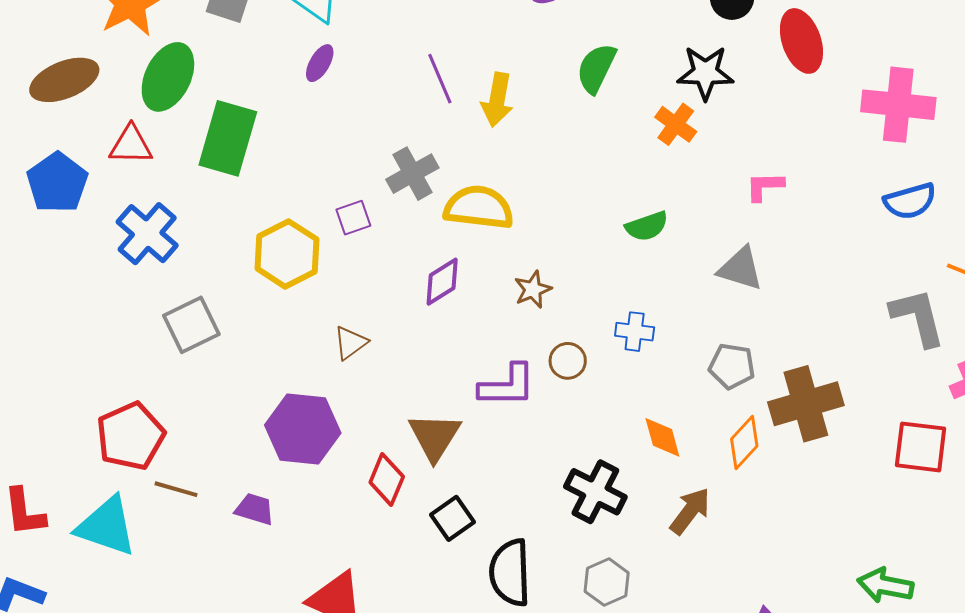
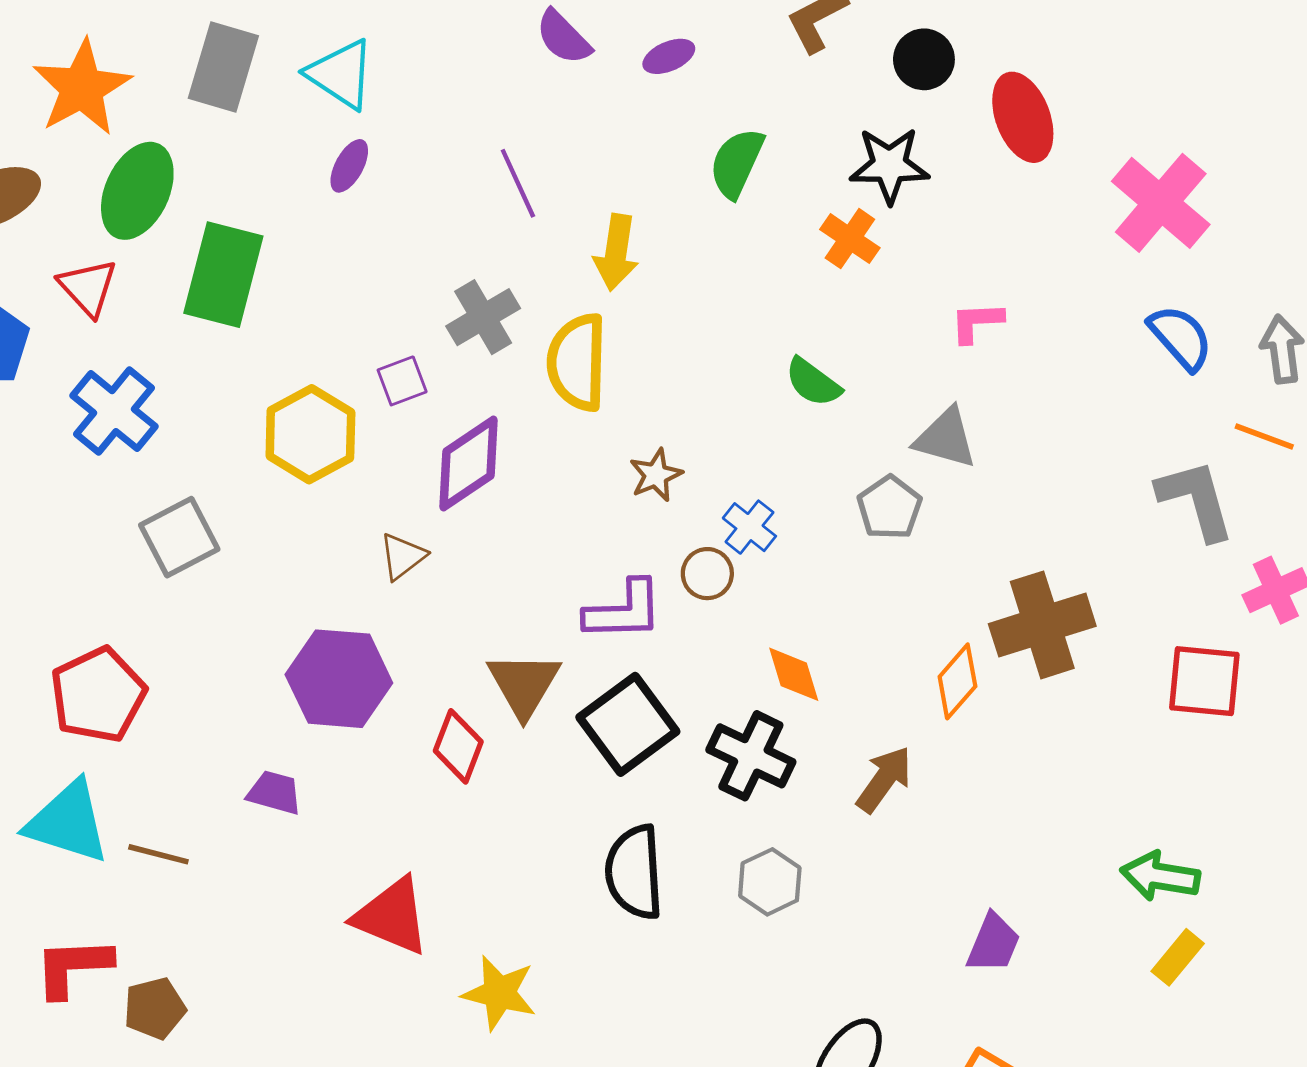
yellow arrow: (497, 100) -> (616, 252), moved
pink cross: (898, 105) -> (1161, 203), turned 36
red triangle: (131, 145) -> (88, 287), turned 48
blue semicircle: (910, 201) -> (1181, 337), turned -114
yellow semicircle: (479, 207) -> (577, 362), turned -94
green semicircle: (647, 226) -> (813, 382), turned 57
purple diamond: (442, 282) -> (469, 464), moved, size x1.4
blue cross: (635, 332) -> (749, 527), moved, turned 33
gray pentagon: (732, 366) -> (890, 508), moved, turned 30
orange diamond: (662, 437) -> (794, 674), moved
brown line: (176, 489) -> (158, 854), moved
black square: (453, 518) -> (628, 724), moved, size x1.6

